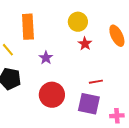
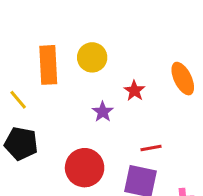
yellow circle: (78, 22) -> (92, 57), moved
purple star: (46, 58) -> (103, 112), moved

